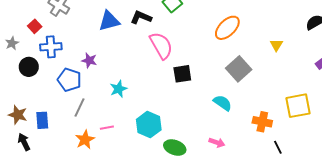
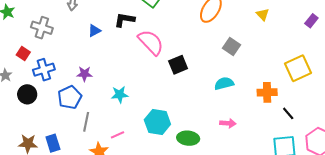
blue triangle: (109, 21) -> (94, 31), size x0.6
gray square: (239, 69) -> (232, 47), size x0.7
blue pentagon: (69, 80) -> (70, 97), turned -30
cyan star: (119, 89) -> (120, 95), turned 30
cyan semicircle: (223, 103) -> (224, 83), turned -36

